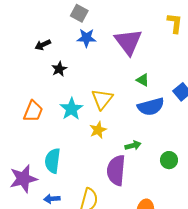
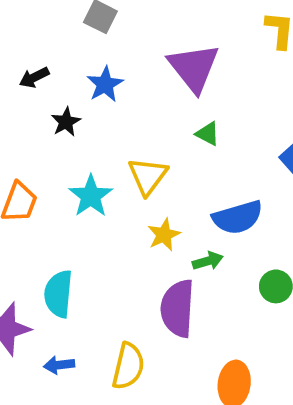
blue star: (87, 38) -> (105, 84), moved, turned -30
green triangle: (143, 80) -> (208, 134), moved
blue semicircle: (151, 107) -> (238, 217), moved
yellow star: (98, 130) -> (164, 235), moved

